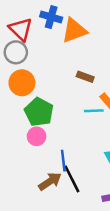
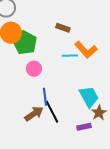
green pentagon: (39, 112) -> (25, 43), moved
pink circle: (37, 136) -> (34, 69), moved

